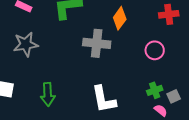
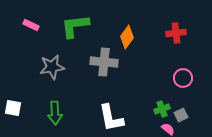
gray star: (26, 44) -> (52, 67), moved
pink circle: (155, 50) -> (183, 78), moved

